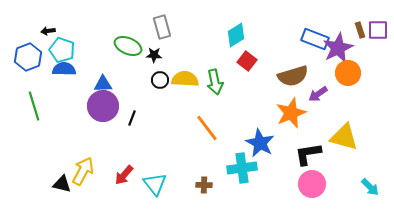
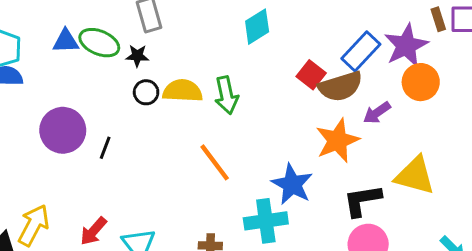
blue rectangle: (315, 39) -> (361, 51), moved, turned -68
red square: (247, 61) -> (311, 75), moved
blue triangle: (103, 84) -> (66, 41), moved

